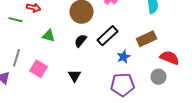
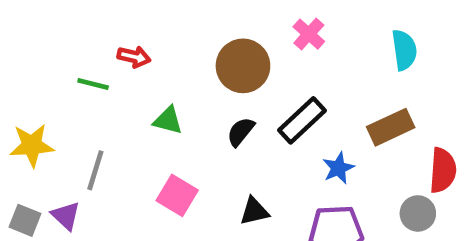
red semicircle: (170, 58) -> (443, 170), turned 72
pink square: (38, 69) -> (177, 195), moved
black triangle: (74, 76) -> (254, 211), moved, turned 48

